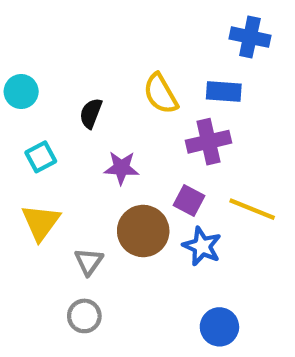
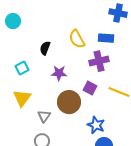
cyan circle: (21, 92) -> (13, 21), moved
blue star: (202, 246) -> (96, 125), moved

